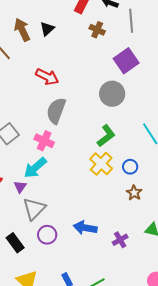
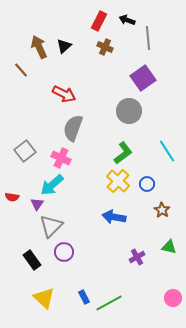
brown cross: (97, 30) -> (105, 47), moved
brown star: (134, 193) -> (162, 210), moved
blue arrow: (85, 228) -> (114, 217), moved

